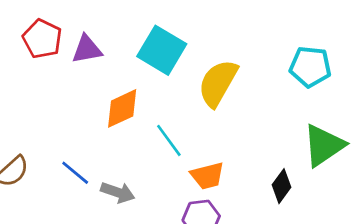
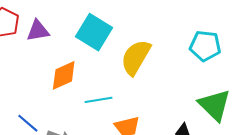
cyan line: (169, 140) -> (98, 100), turned -64
green triangle: (324, 145) -> (215, 105), turned -42

